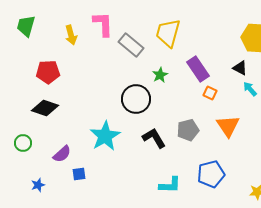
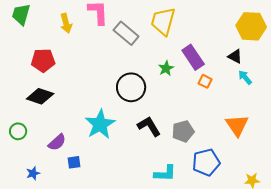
green star: (160, 75) -> (166, 68), moved
orange triangle: (228, 126) -> (237, 125), moved
gray pentagon: (188, 130) -> (183, 131), moved

